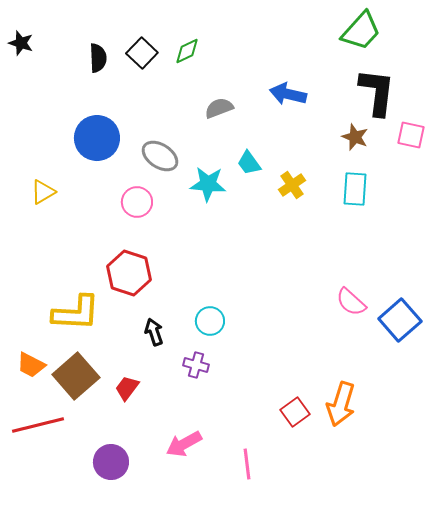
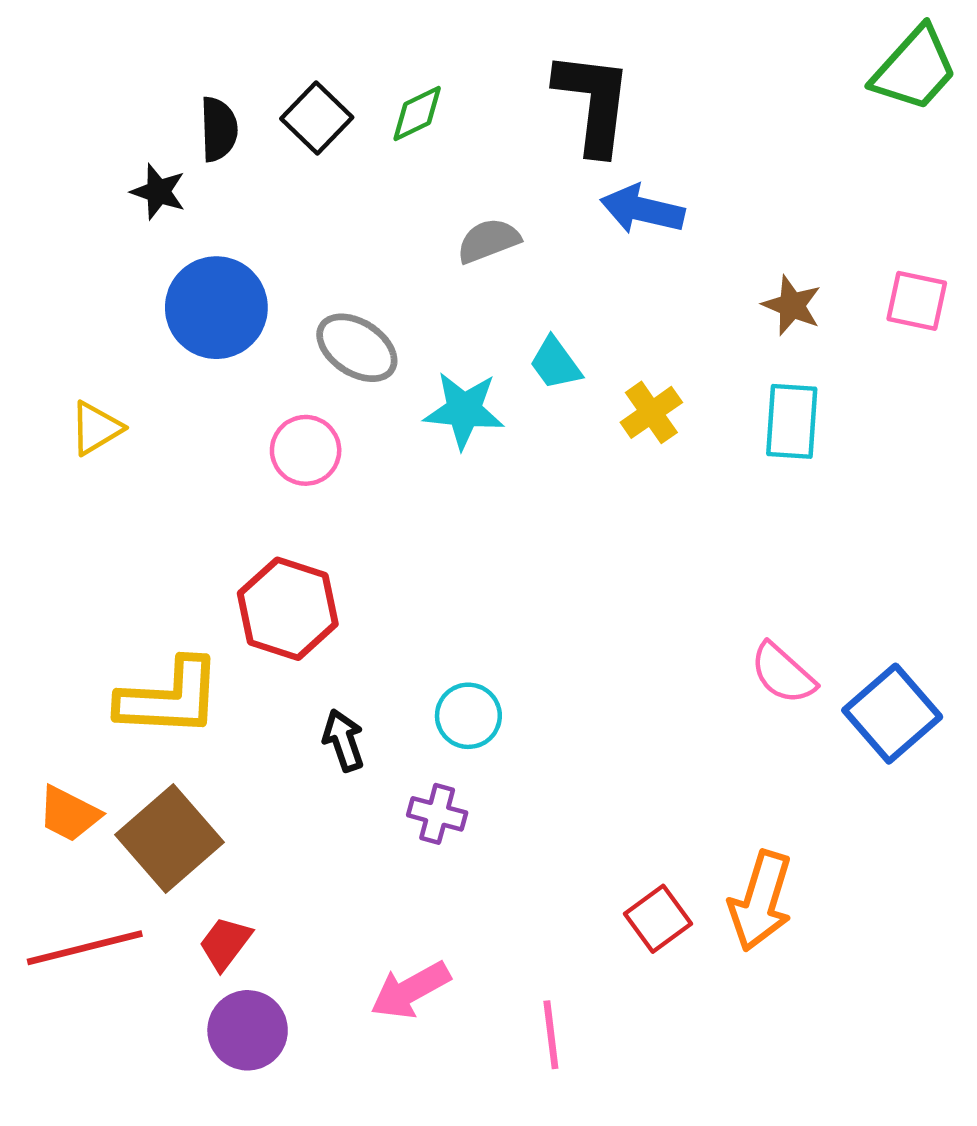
green trapezoid: (361, 31) -> (915, 69), moved
black star: (21, 43) -> (158, 192), moved
black L-shape: (377, 92) -> (593, 102), moved
red trapezoid: (127, 388) -> (225, 943), moved

